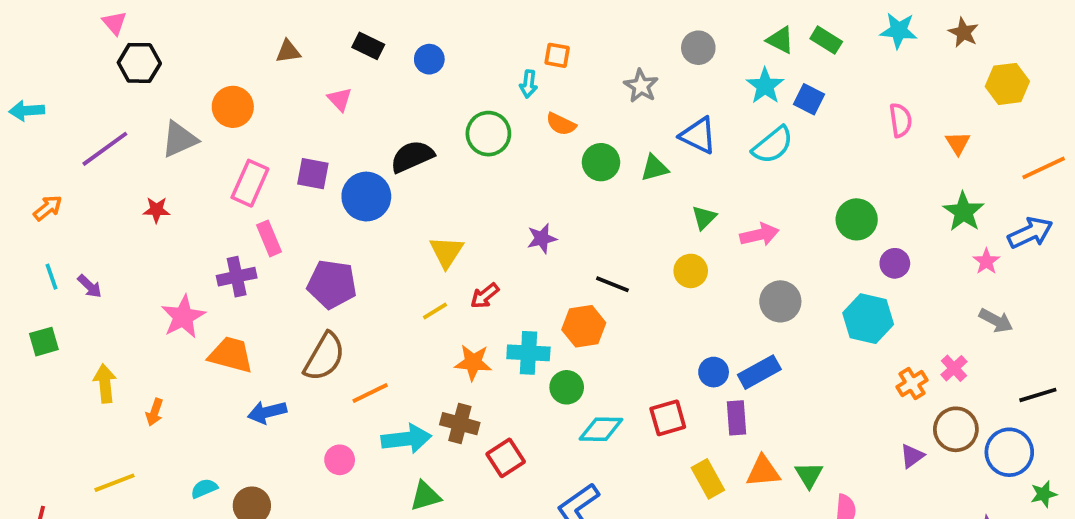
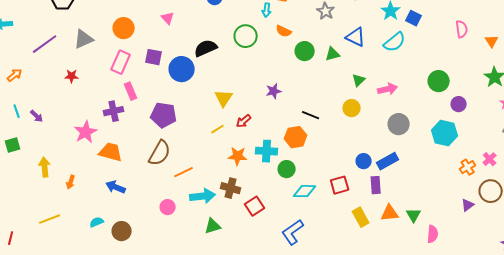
orange circle: (233, 107) -> (124, 28), moved
blue arrow: (267, 412) -> (116, 187), moved, turned 36

